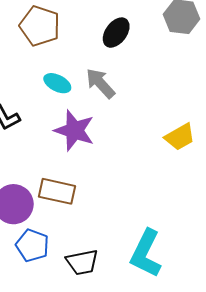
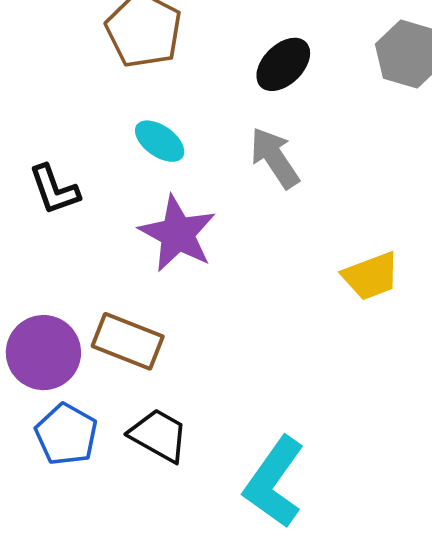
gray arrow: (100, 83) -> (275, 158), moved
black trapezoid: (82, 262) -> (159, 435), moved, turned -148

